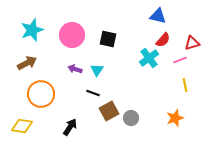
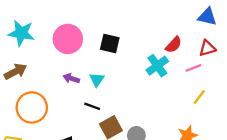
blue triangle: (158, 16) -> (207, 17), moved
cyan star: (32, 30) -> (21, 33), turned 30
yellow line: (185, 85) -> (199, 97), turned 48

